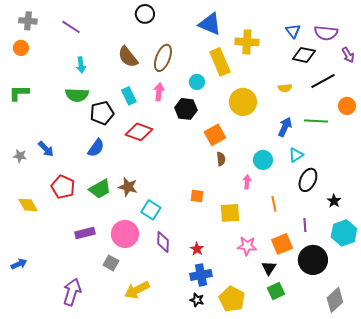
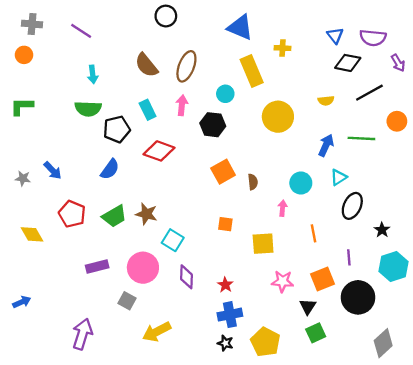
yellow cross: (247, 42) -> (283, 48), size x0.6
orange square: (215, 135) -> (223, 172), moved

